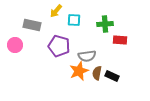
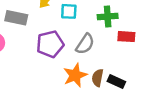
purple pentagon: (59, 46) -> (50, 44), turned -30
gray semicircle: (87, 56) -> (85, 44), moved, turned -48

